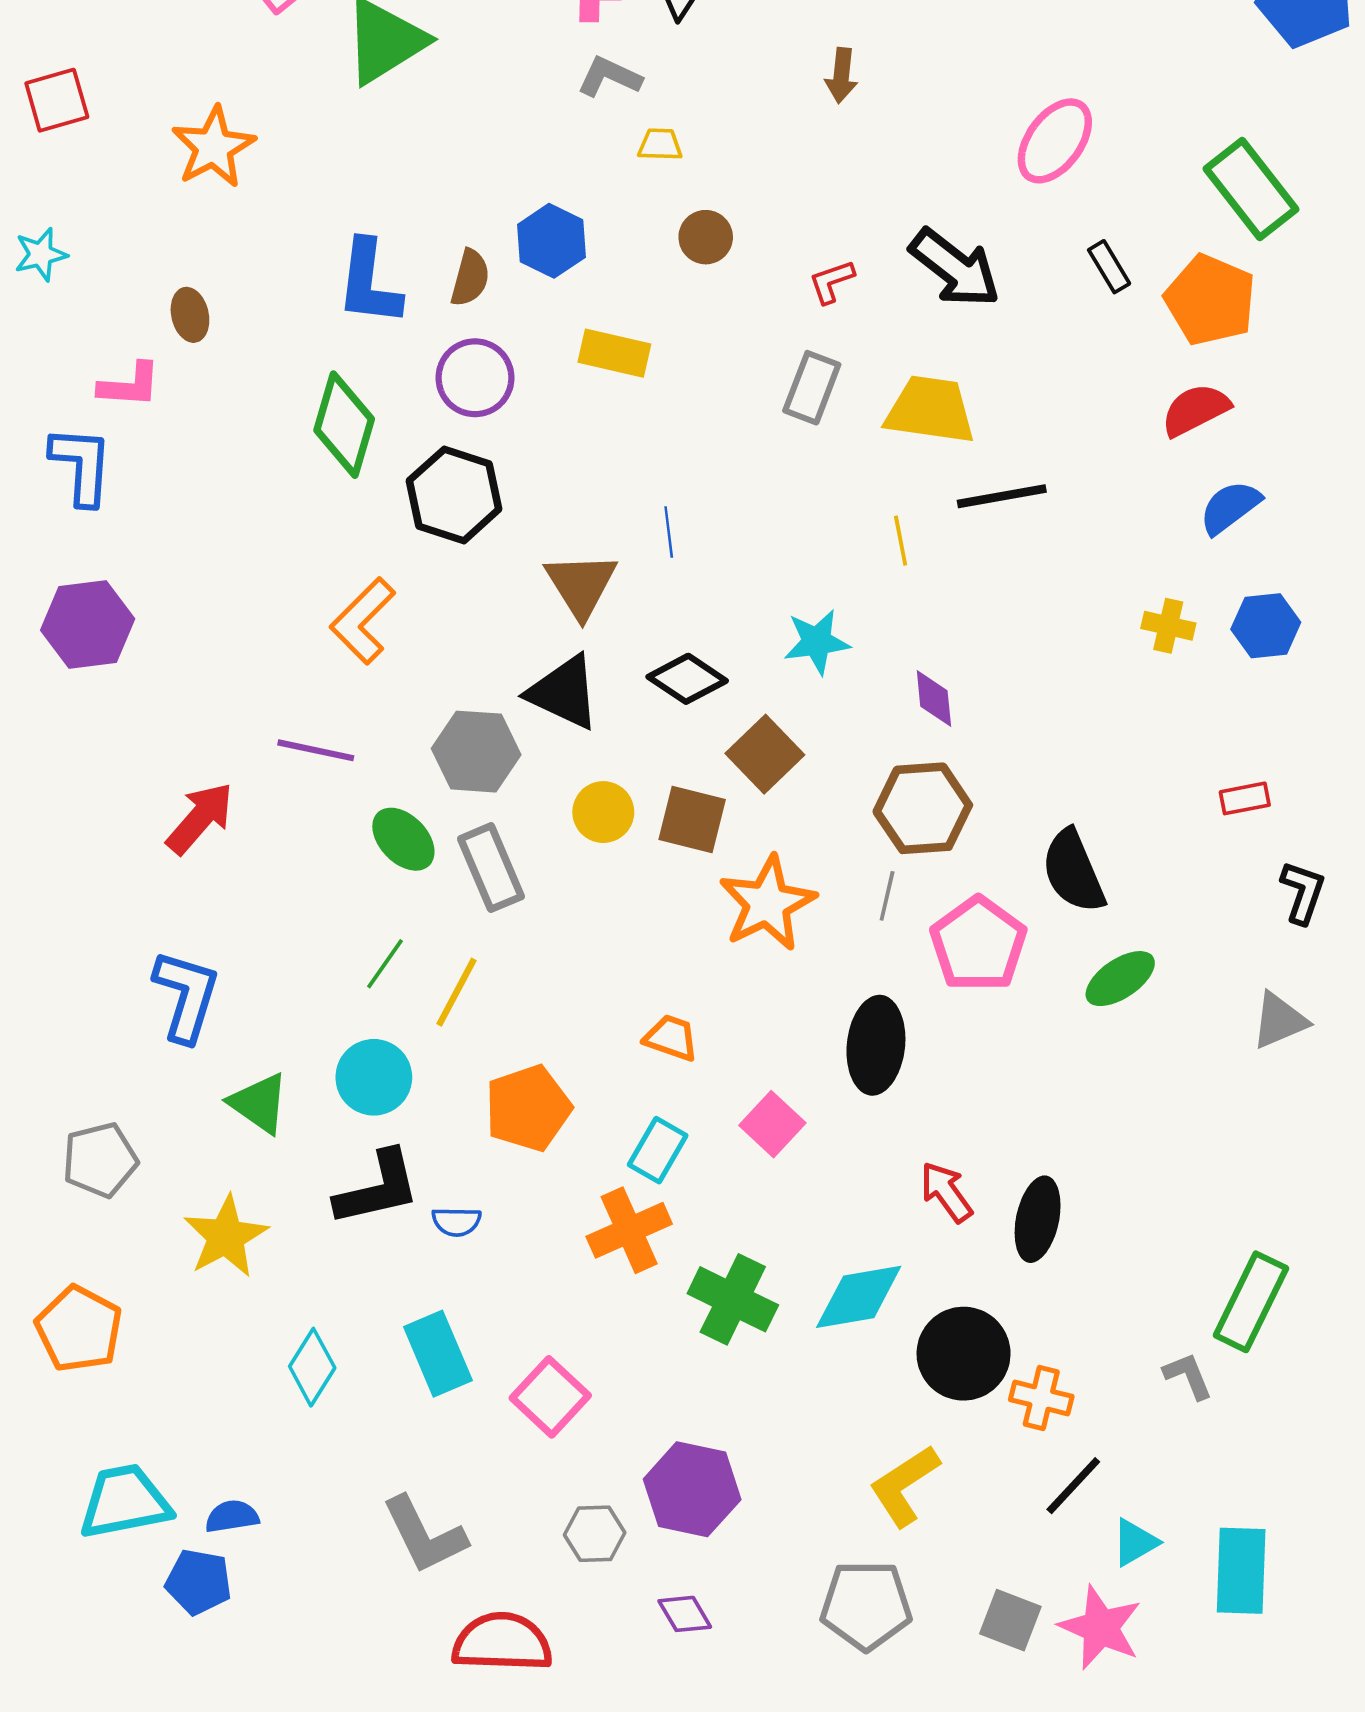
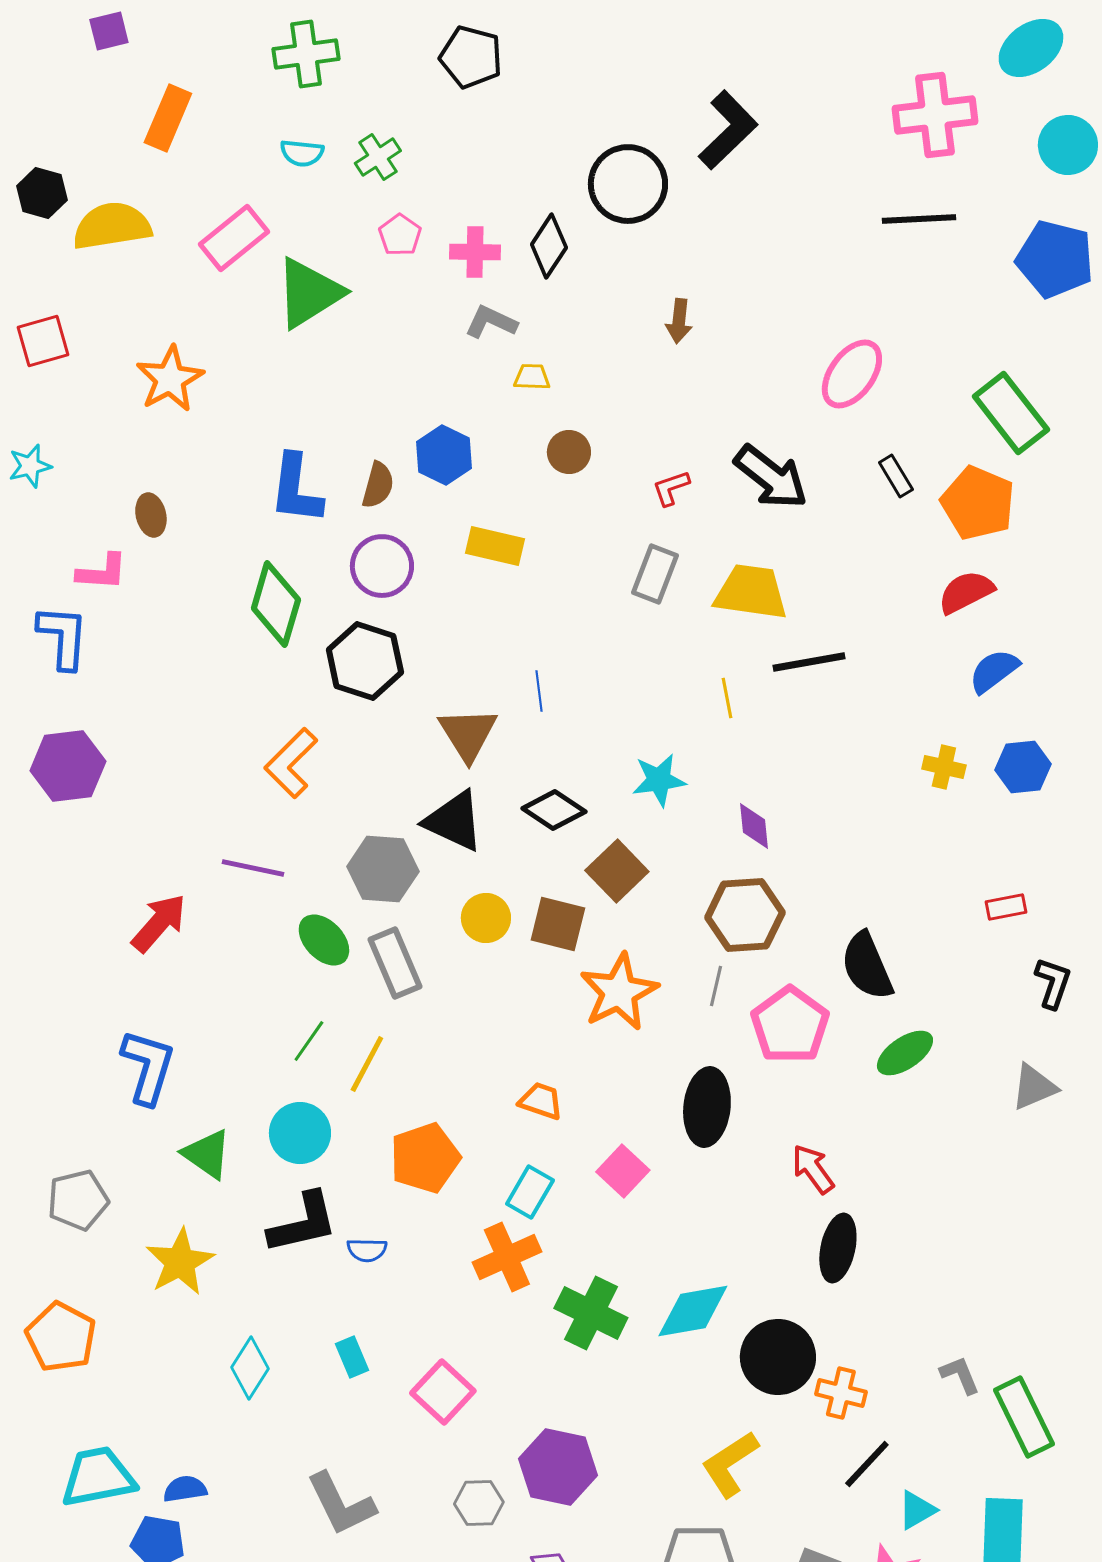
red arrow: (946, 1192) -> (813, 1169), moved
green rectangle: (1251, 1302) -> (1024, 1417), moved, turned -52
cyan rectangle: (438, 1354) -> (352, 1357), size x0.6

